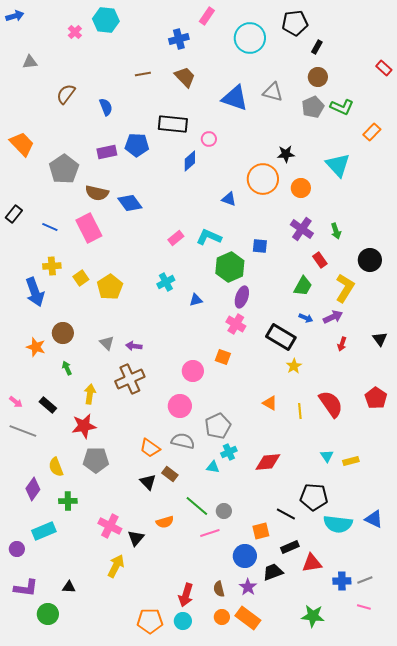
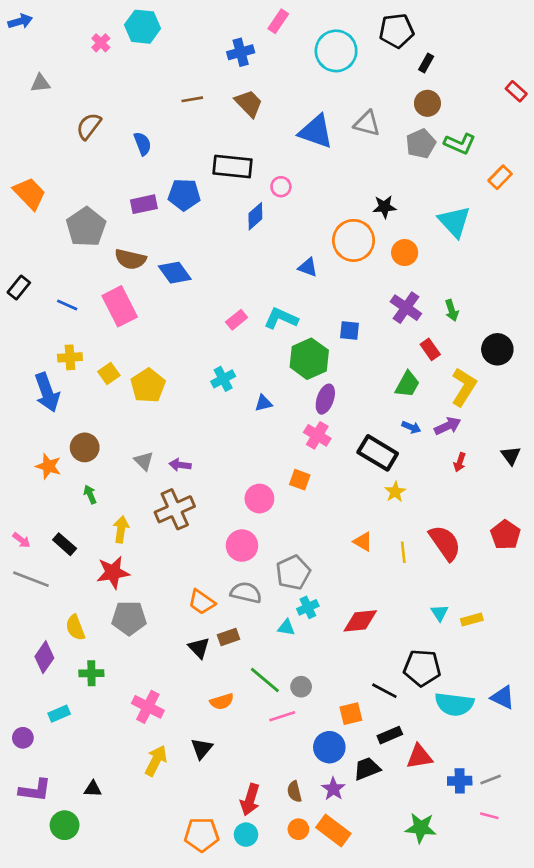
brown rectangle: (170, 474) -> (229, 637), turned -56
cyan rectangle: (44, 531) -> (59, 714), size x0.7
black triangle: (136, 538) -> (202, 749), moved

